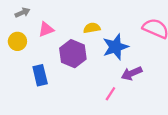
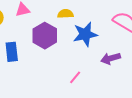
purple arrow: (132, 73) -> (111, 58), moved

